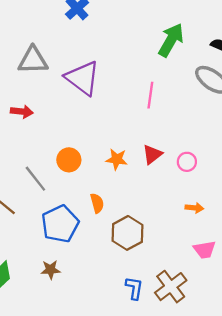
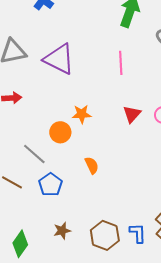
orange star: (117, 159) -> (82, 114), moved
blue pentagon: (60, 224) -> (50, 185), moved, size x0.7
brown hexagon: (127, 233) -> (105, 235), moved

